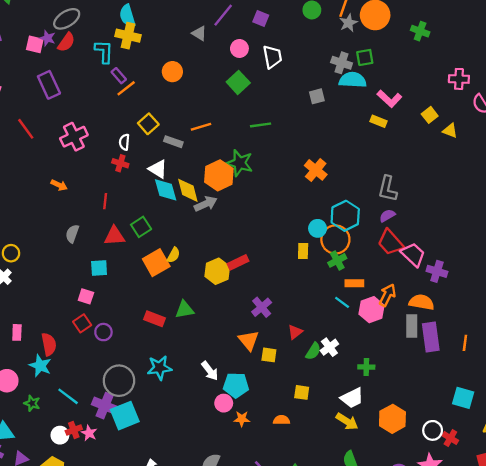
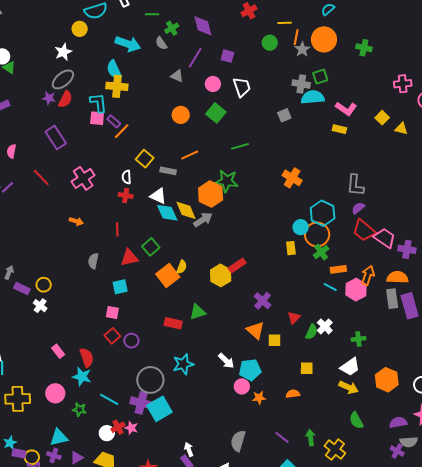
pink square: (35, 44) -> (97, 118), moved
orange circle: (172, 72) -> (181, 115), moved
pink rectangle: (17, 332) -> (58, 351), turned -32

